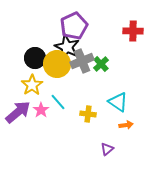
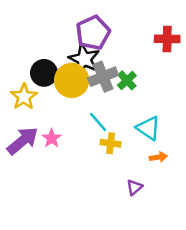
yellow star: (32, 85) -> (24, 97), moved
cyan line: (58, 102) -> (98, 122), moved

